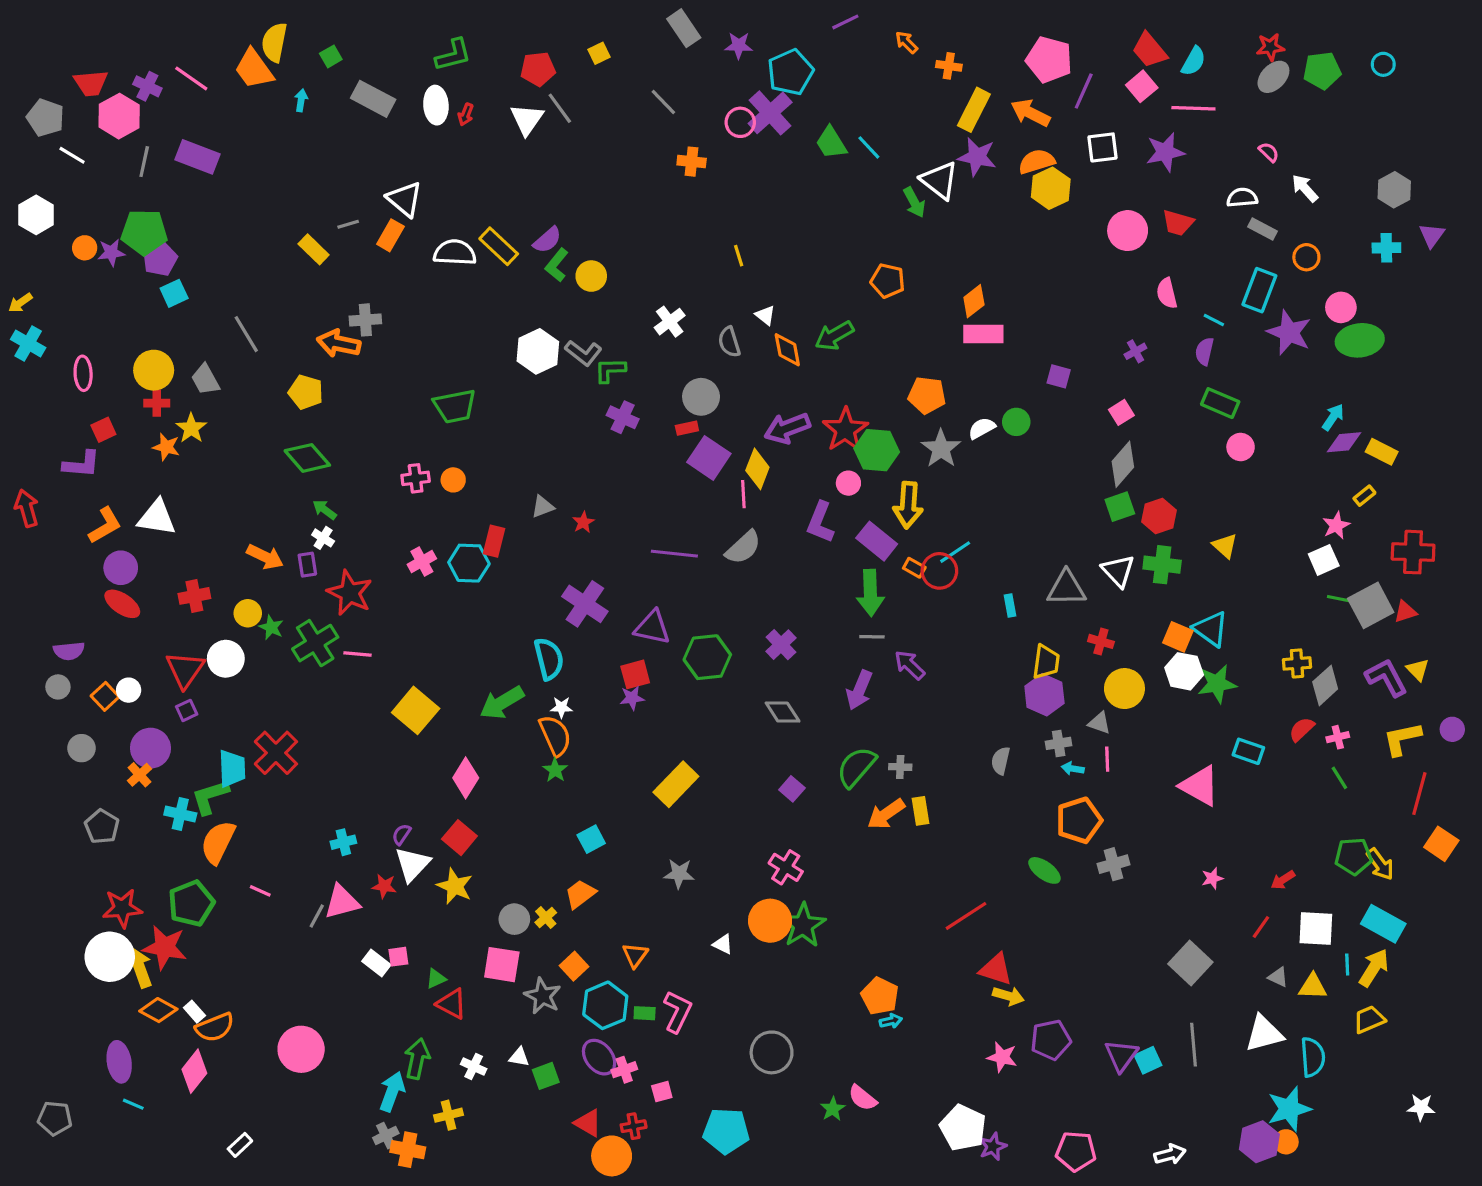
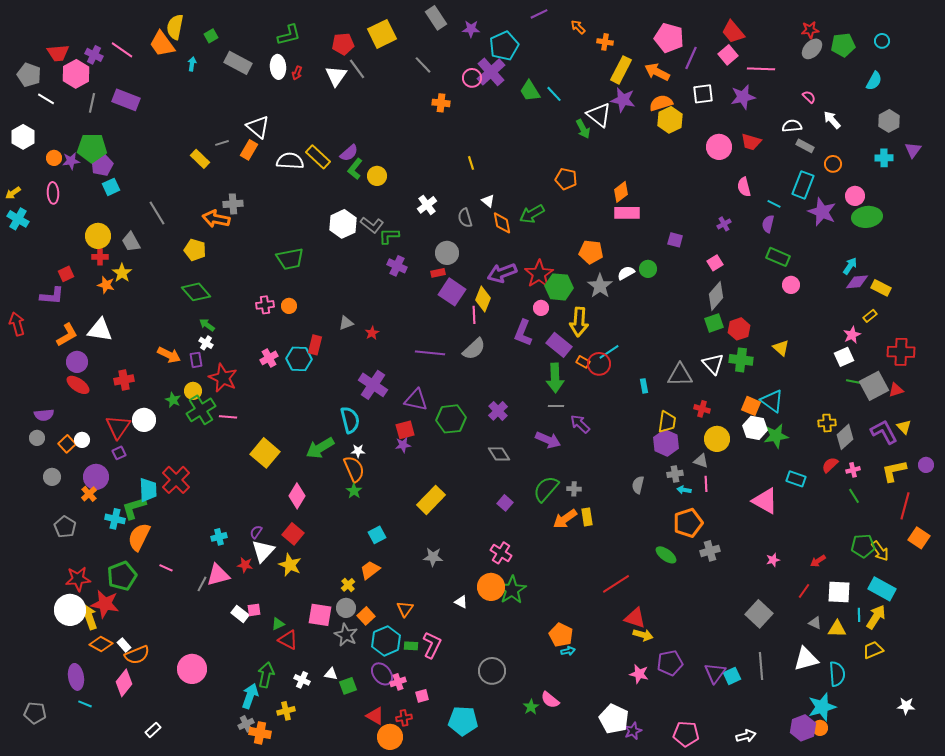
yellow square: (599, 53) -> (382, 34), size x2.0
cyan semicircle: (1193, 61) -> (874, 81), moved
pink ellipse: (83, 373) -> (53, 193), moved
yellow circle: (248, 613) -> (193, 391), moved
purple arrow: (859, 690) -> (548, 440), turned -90
gray circle: (514, 919) -> (346, 608), moved

